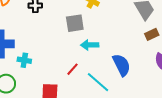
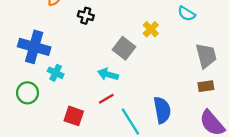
gray square: (75, 23) -> (124, 48), turned 30
cyan arrow: (90, 45) -> (108, 74), moved

